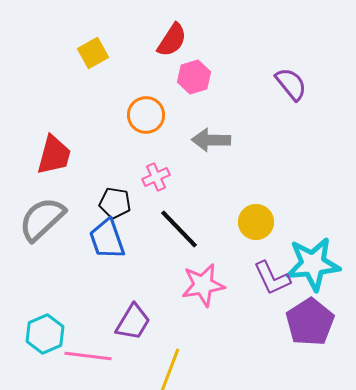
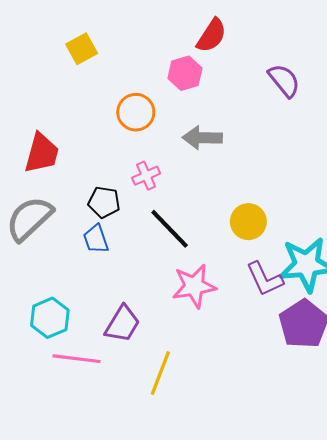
red semicircle: (172, 40) -> (212, 35), moved
blue trapezoid: (107, 239) -> (96, 239), size x0.7
cyan hexagon: (45, 334) -> (50, 318), moved

